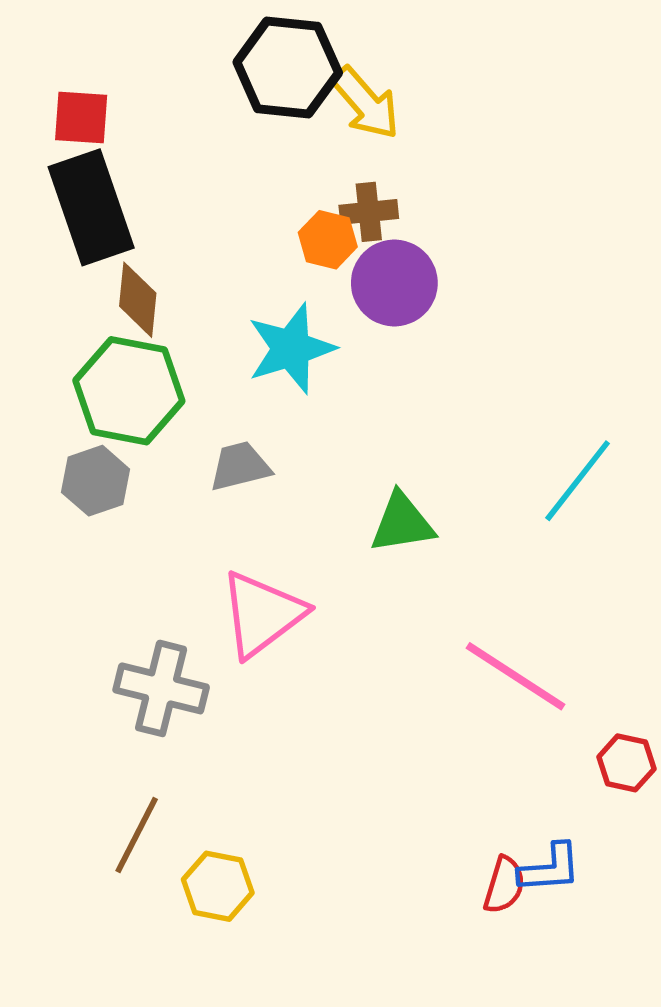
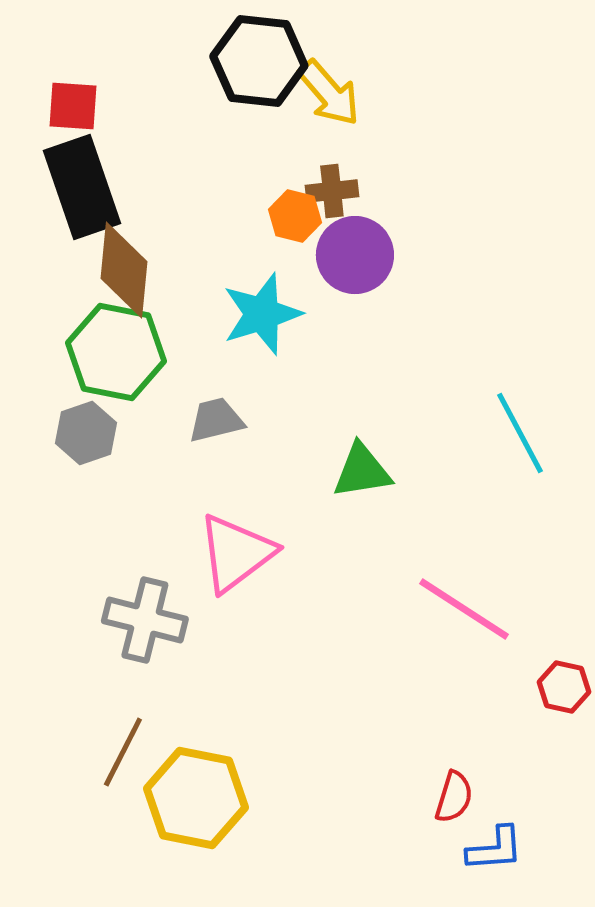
brown diamond: (138, 300) -> (124, 270), size x1.4
cyan line: (578, 481) -> (520, 433), turned -66
blue L-shape: (550, 868) -> (495, 849), moved
yellow hexagon: (218, 886) -> (196, 798), size x1.6

